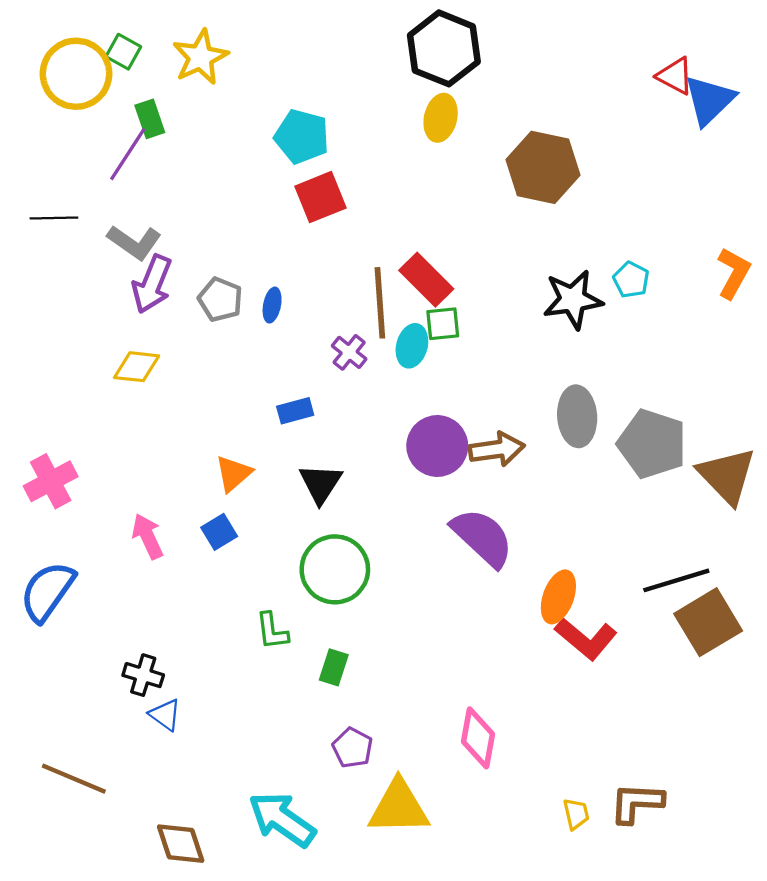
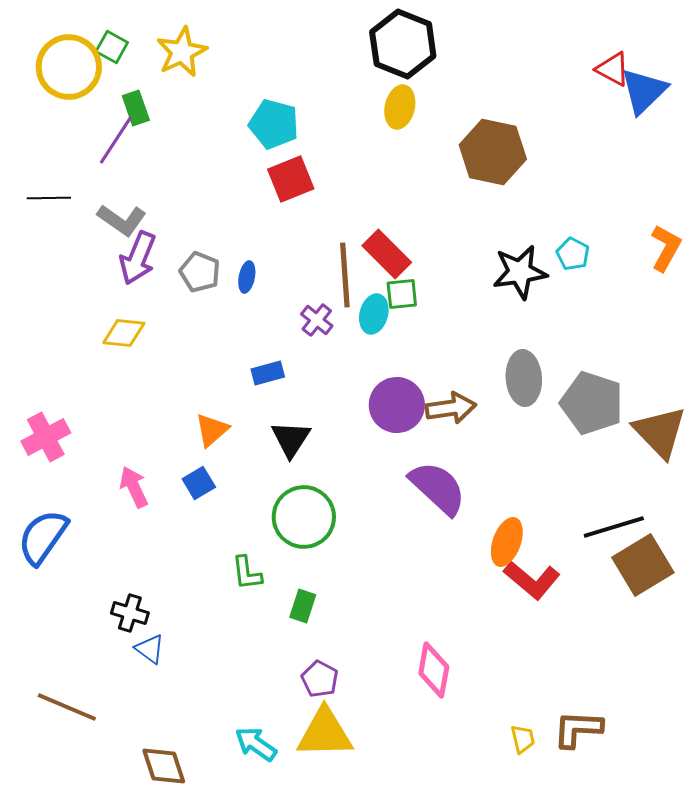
yellow triangle: (399, 807) -> (325, 733), moved
cyan arrow: (282, 819) -> (256, 744), size x0.7

